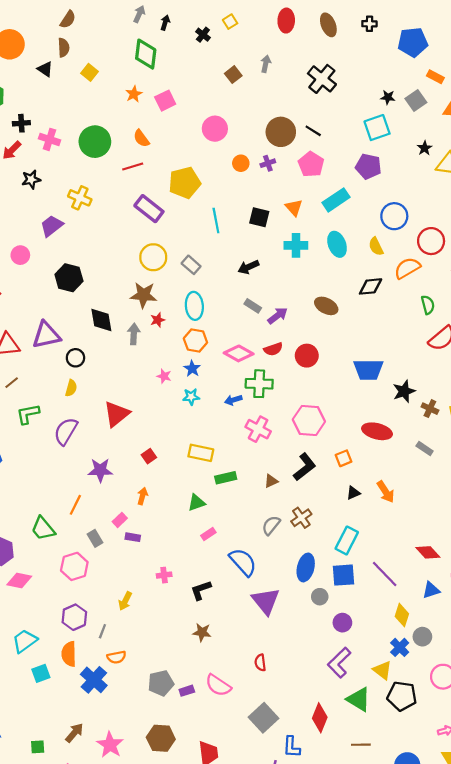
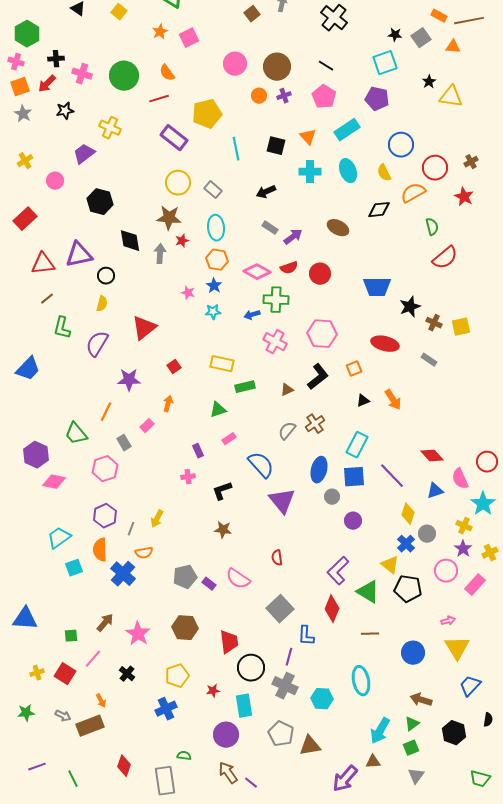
brown circle: (281, 132) -> (277, 67), moved
green L-shape: (28, 414) -> (62, 328), turned -65
purple rectangle: (133, 537) -> (198, 451), moved, turned 56
yellow arrow: (125, 601) -> (157, 519), moved
purple L-shape: (339, 663) -> (338, 571), moved
purple rectangle: (187, 691) -> (209, 584), turned 56

